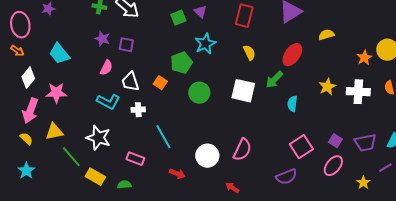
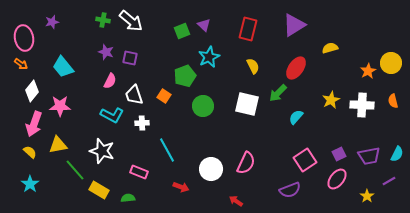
cyan semicircle: (292, 104) -> (296, 117), turned 35
purple square: (335, 141) -> (339, 154), turned 32

